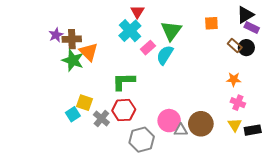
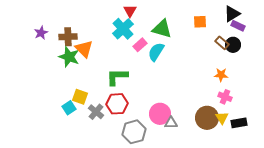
green triangle: (171, 31) -> (162, 29), turned -50
purple star: (56, 35) -> (41, 33), moved
brown circle: (201, 124) -> (207, 118), moved

